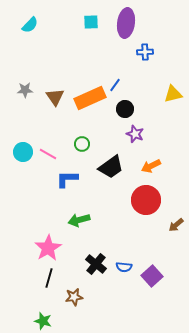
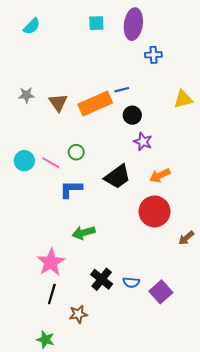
blue line: (115, 85) -> (122, 90), turned 40
green circle: (82, 144) -> (76, 152), moved

